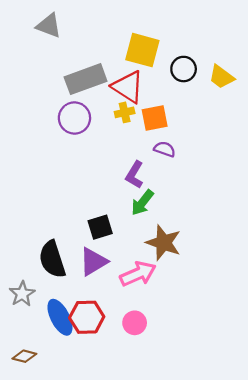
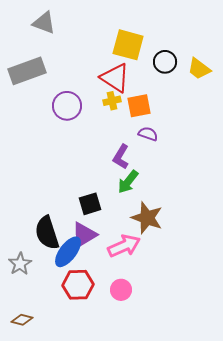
gray rectangle: (86, 79) -> (27, 71), moved
blue ellipse: (60, 317) -> (68, 252), moved, turned 64

